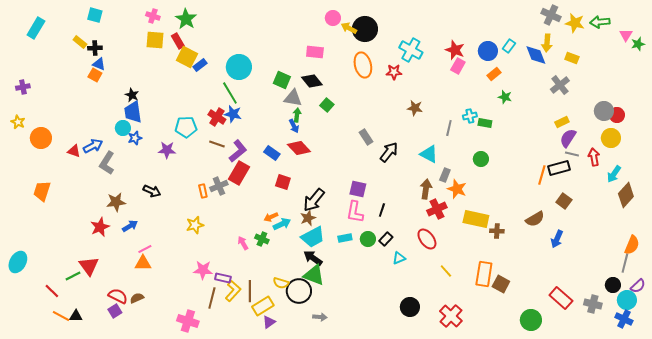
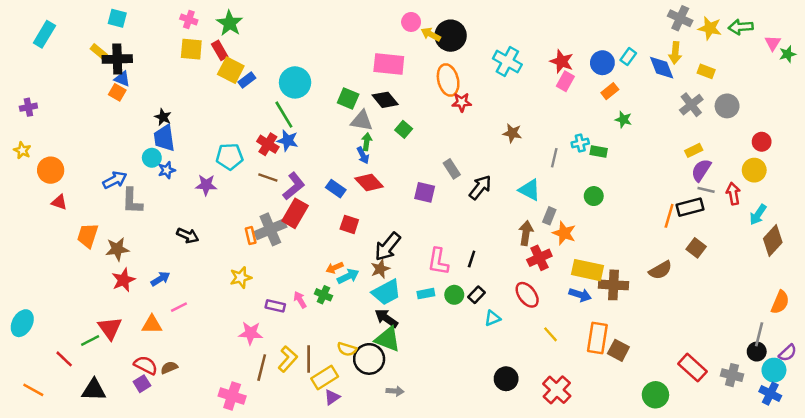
black cross: (95, 48) -> (117, 59), size x1.6
pink rectangle: (315, 52) -> (389, 64), size x1.4
red star: (394, 72) -> (462, 102), moved
gray circle: (604, 111) -> (727, 106), moved
red triangle: (74, 151) -> (59, 202), moved
gray L-shape: (107, 163) -> (132, 201), turned -30
gray cross: (219, 186) -> (270, 229), size x1.4
purple square: (358, 189) -> (425, 192), moved
orange trapezoid: (42, 191) -> (88, 236), moved
brown star: (116, 202) -> (117, 249), moved
brown cross: (497, 231) -> (613, 285), size x1.6
blue arrow: (557, 239) -> (580, 295), moved, turned -96
orange triangle: (143, 263) -> (152, 324), moved
gray line: (625, 263) -> (759, 334), moved
purple rectangle: (223, 278) -> (275, 306), moved
orange line: (61, 316) -> (33, 390), moved
black triangle: (76, 316) -> (94, 390), size x1.5

